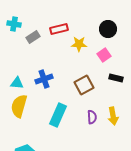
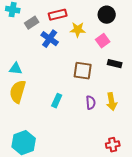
blue cross: (44, 79) -> (50, 39), moved, turned -36
brown square: (84, 85) -> (83, 71), turned 36
cyan rectangle: (58, 115) -> (57, 101), size x0.6

